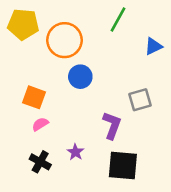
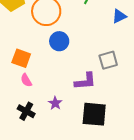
pink semicircle: (40, 124) -> (26, 80), turned -88
purple L-shape: (112, 125) -> (85, 81), turned 65

